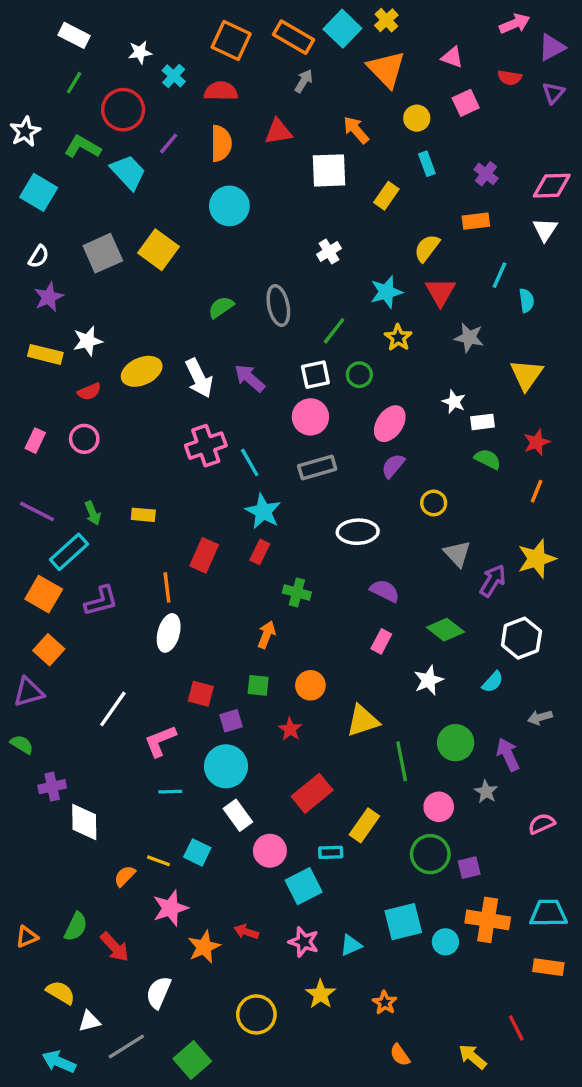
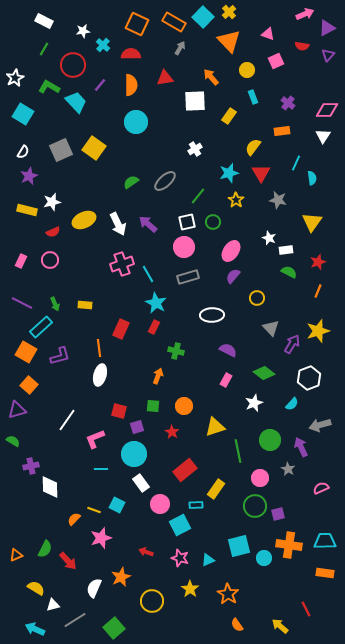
gray ellipse: (278, 305) -> (165, 181), turned 60
gray arrow: (540, 717) -> (320, 425), size x1.5
orange star: (204, 947) -> (121, 577), moved
orange star: (385, 1003) -> (228, 594), size x1.5

